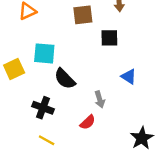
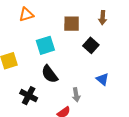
black square: (109, 38) -> (91, 45), turned 35
cyan square: (44, 53) -> (45, 45), moved, turned -30

